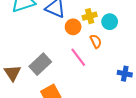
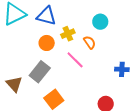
yellow cross: (90, 16) -> (68, 34), moved
orange circle: (73, 27) -> (47, 43), moved

